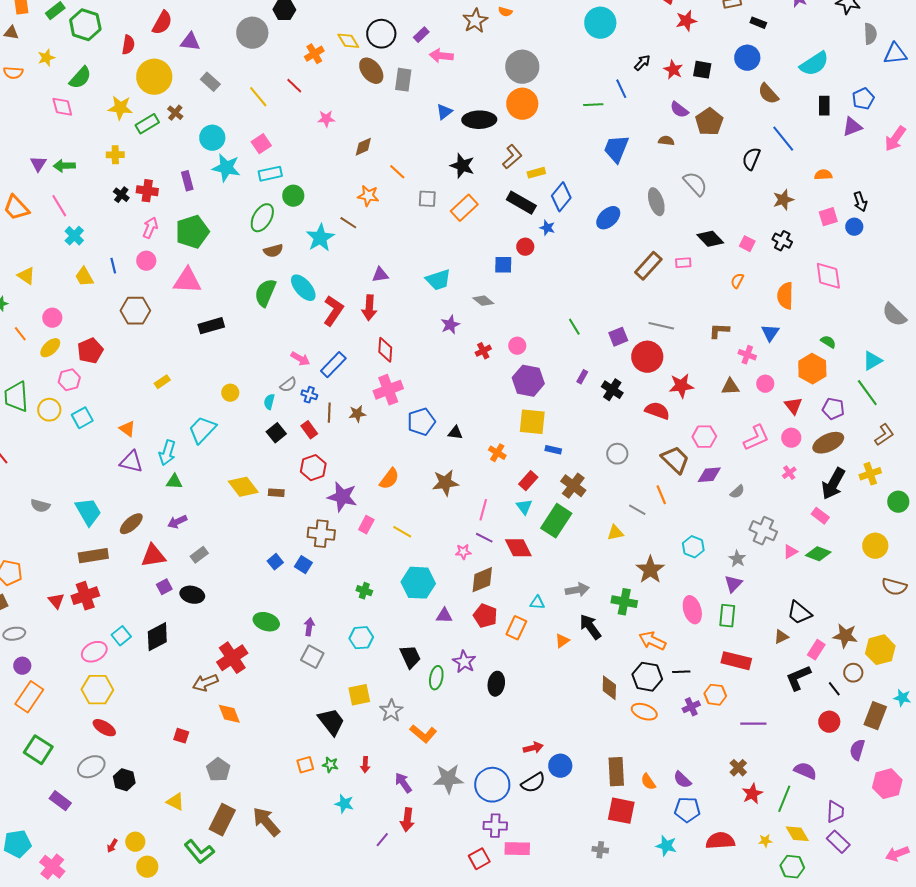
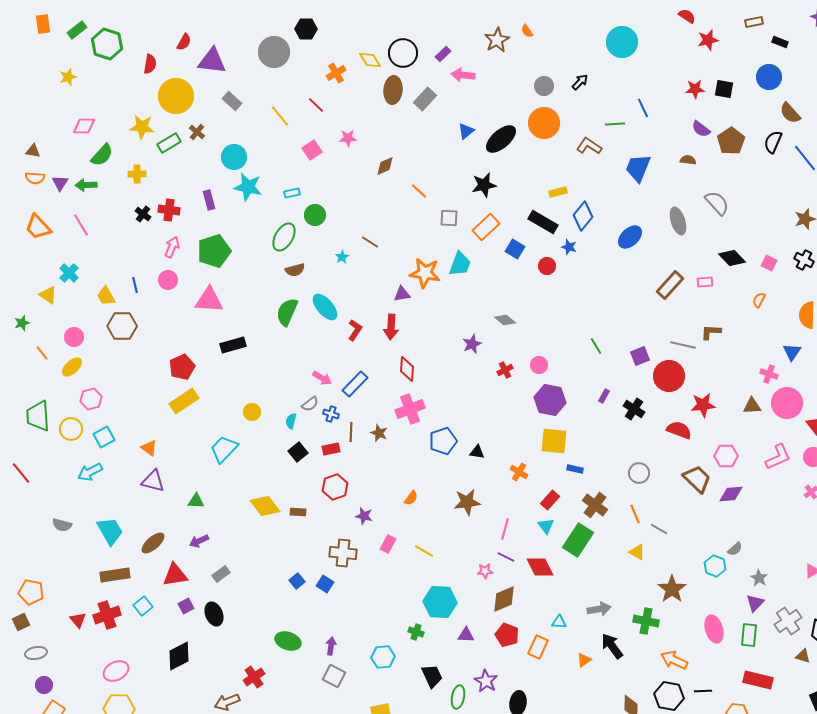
orange semicircle: (505, 12) -> (527, 31), turned 40
red semicircle: (162, 23) -> (184, 42), size x0.7
brown triangle: (11, 33) -> (33, 151), moved
purple triangle: (190, 42) -> (212, 61), size x1.4
black arrow: (642, 63) -> (580, 82), moved
gray circle: (522, 67) -> (544, 86), size x0.6
red star: (673, 70) -> (695, 89), turned -30
brown ellipse: (371, 71) -> (393, 90), turned 44
orange semicircle: (13, 73) -> (35, 178), moved
green semicircle: (80, 78) -> (102, 155), moved
gray rectangle: (403, 80) -> (425, 99), turned 35
pink diamond: (62, 107) -> (84, 126), turned -75
black ellipse: (479, 120) -> (501, 139), turned -40
pink square: (261, 144) -> (312, 150), moved
brown L-shape: (512, 157) -> (589, 146), moved, turned -105
black semicircle: (751, 159) -> (773, 142), moved
black star: (462, 166) -> (484, 185), turned -30
cyan rectangle: (270, 174) -> (292, 193), size x0.7
orange star: (368, 196) -> (425, 273), moved, size x1.4
cyan cross: (74, 236) -> (69, 273), moved
cyan star: (320, 238) -> (342, 257), size x0.5
blue square: (503, 265) -> (515, 249), moved, turned 30
cyan trapezoid: (438, 280) -> (460, 264), moved, turned -52
brown hexagon: (135, 311) -> (122, 326), moved
red L-shape: (333, 311) -> (355, 330), size x0.7
brown L-shape: (719, 331) -> (711, 332), moved
red pentagon: (90, 351) -> (182, 367), moved
yellow rectangle: (162, 382) -> (184, 401), size x1.8
pink circle: (765, 384) -> (787, 403), size x1.8
brown star: (357, 414) -> (379, 433), turned 30
red rectangle: (309, 430) -> (331, 449), turned -66
cyan arrow: (167, 453) -> (90, 472), moved, turned 45
orange semicircle: (389, 479) -> (411, 498), size x0.7
gray semicircle: (737, 492) -> (735, 549), moved
orange line: (661, 495) -> (635, 514), moved
purple star: (342, 497) -> (364, 516), size x0.6
gray cross: (763, 531) -> (788, 621), moved, turned 32
yellow triangle: (615, 533) -> (637, 552), turned 42
green cross: (364, 591) -> (416, 632), moved
black ellipse: (192, 595) -> (214, 614), turned 55
cyan square: (121, 636) -> (143, 606), moved
brown triangle: (781, 637) -> (803, 656), turned 42
red cross: (232, 658) -> (254, 677), size x0.7

